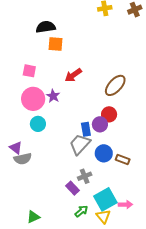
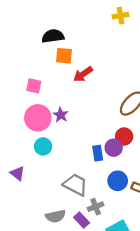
red arrow: (73, 75) -> (83, 74), moved
gray trapezoid: (80, 144) -> (75, 185), moved, turned 75
gray semicircle: (23, 159) -> (55, 216), moved

